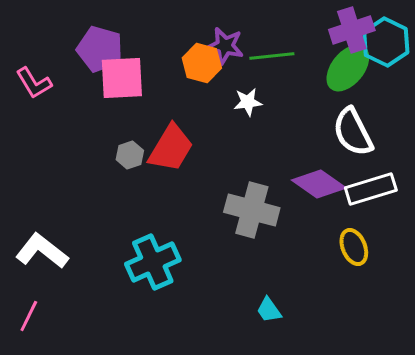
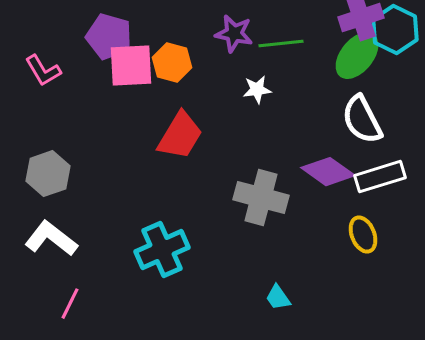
orange hexagon: (202, 63) -> (172, 63), moved
gray hexagon: (130, 155) -> (48, 174), moved, size x1.6
pink line: (29, 316) -> (70, 304), moved

